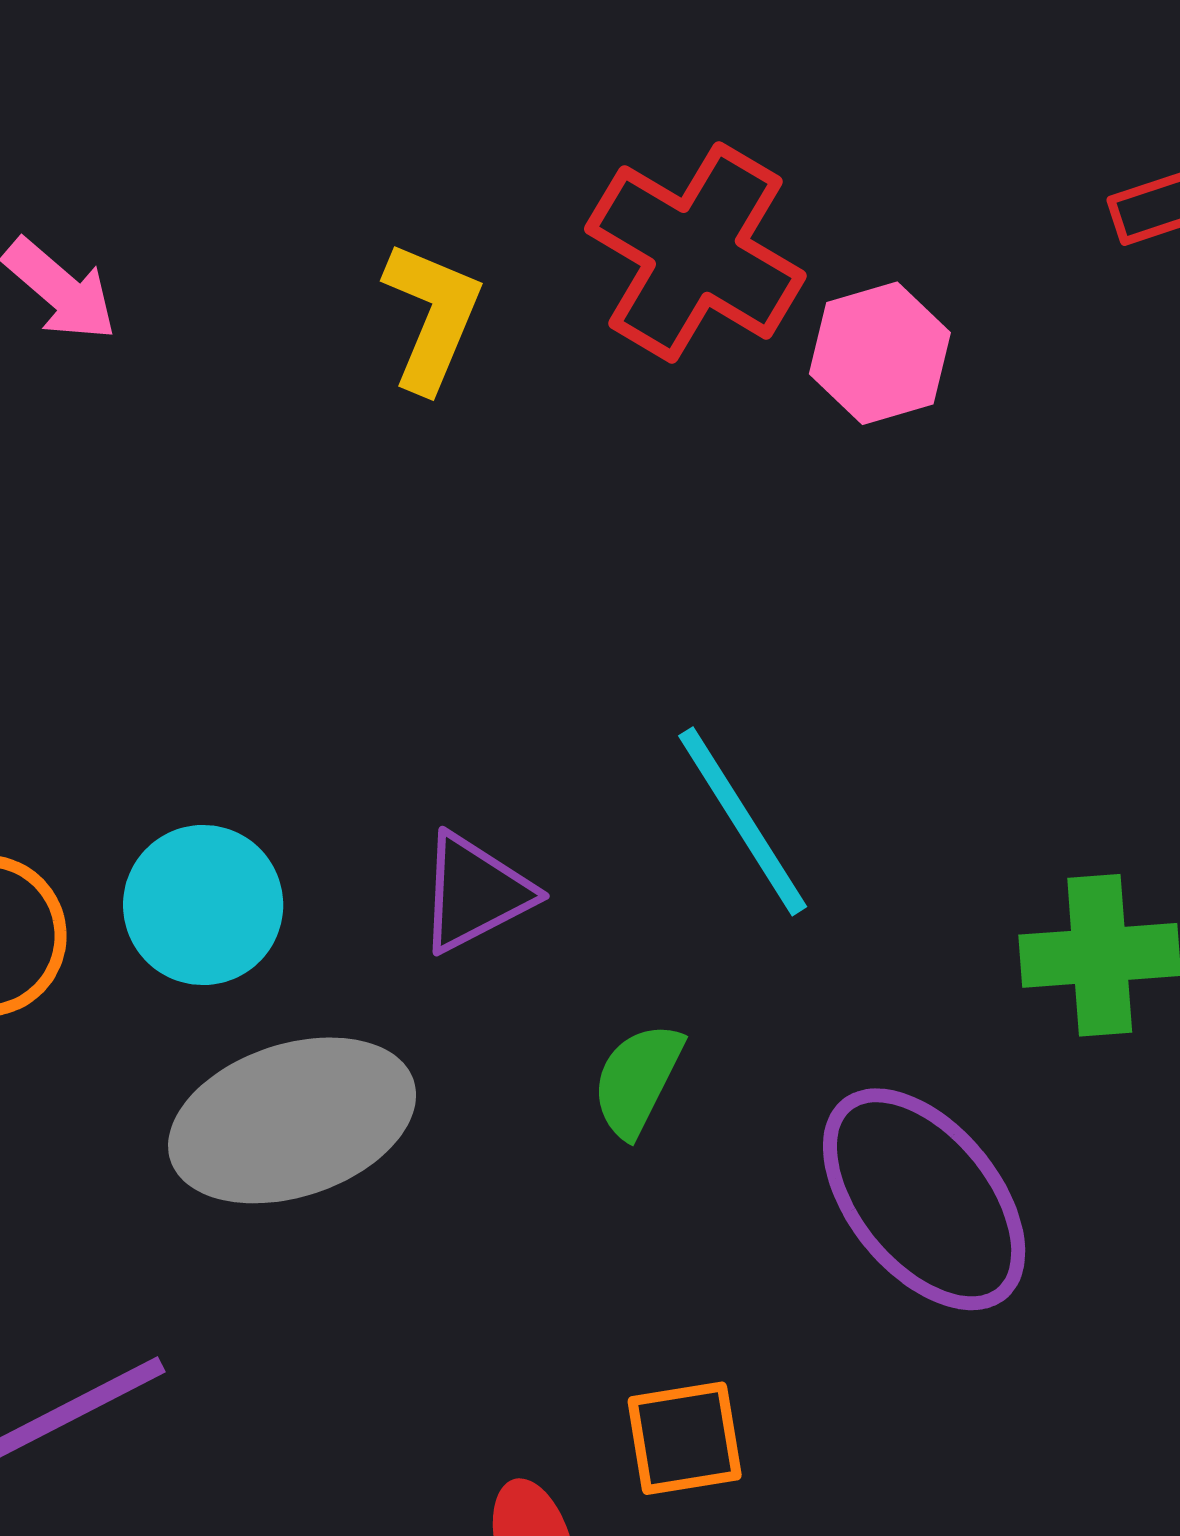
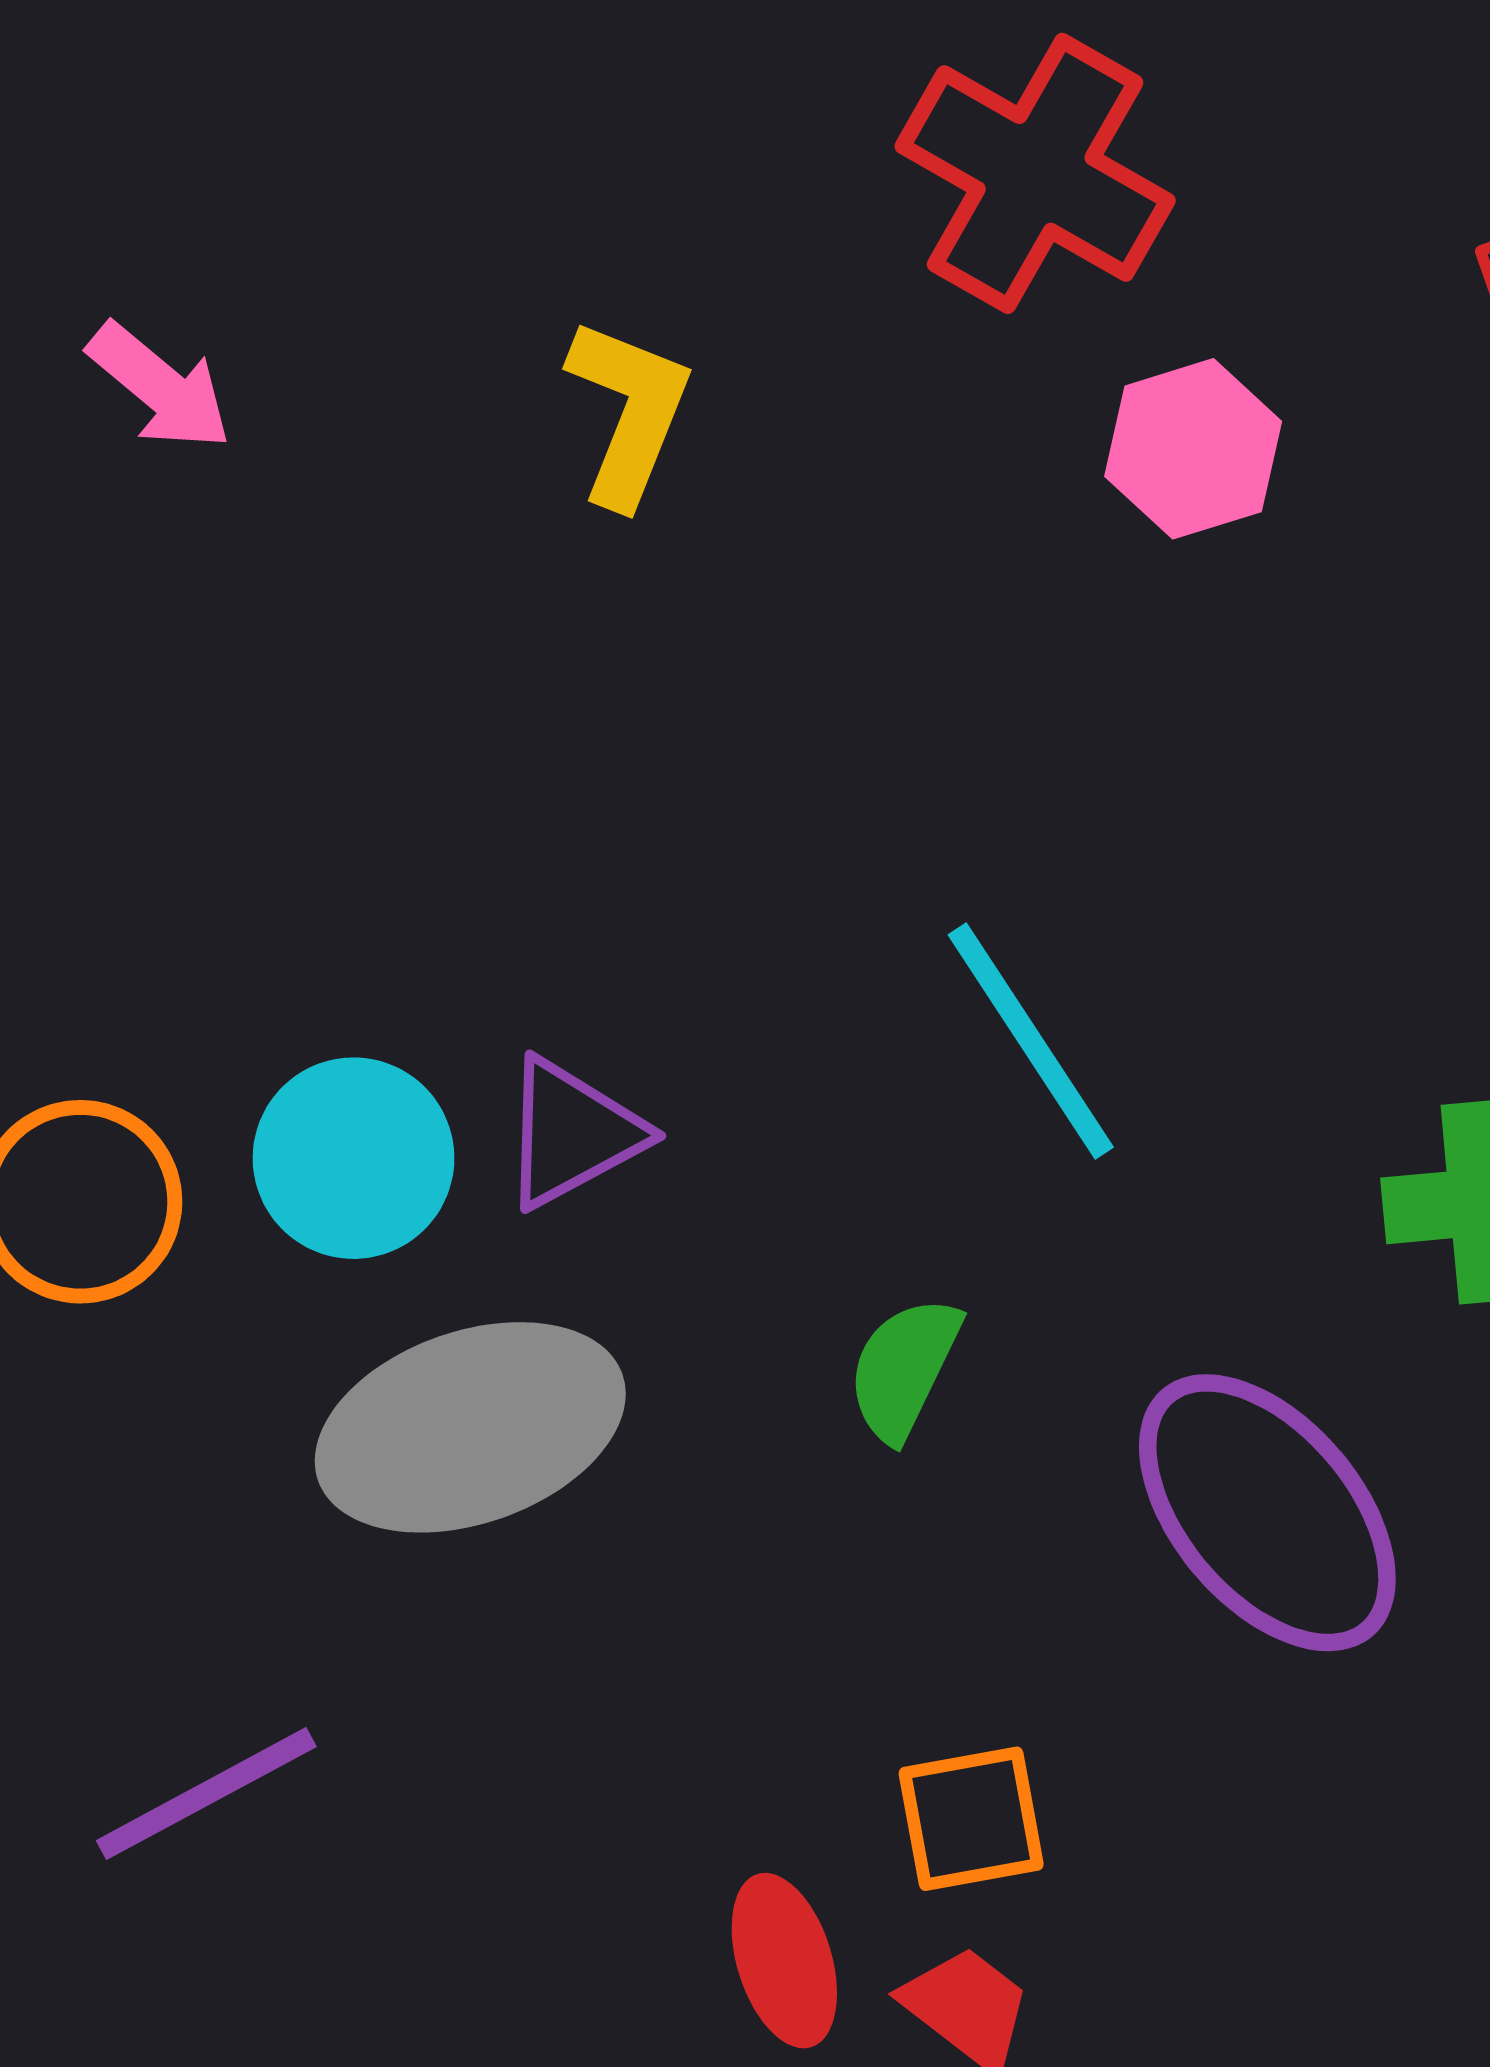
red cross: (695, 252) -> (1035, 173), moved
purple triangle: (475, 893) -> (572, 1133), moved

